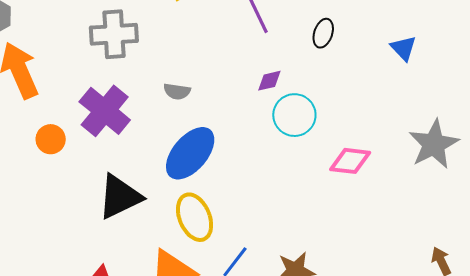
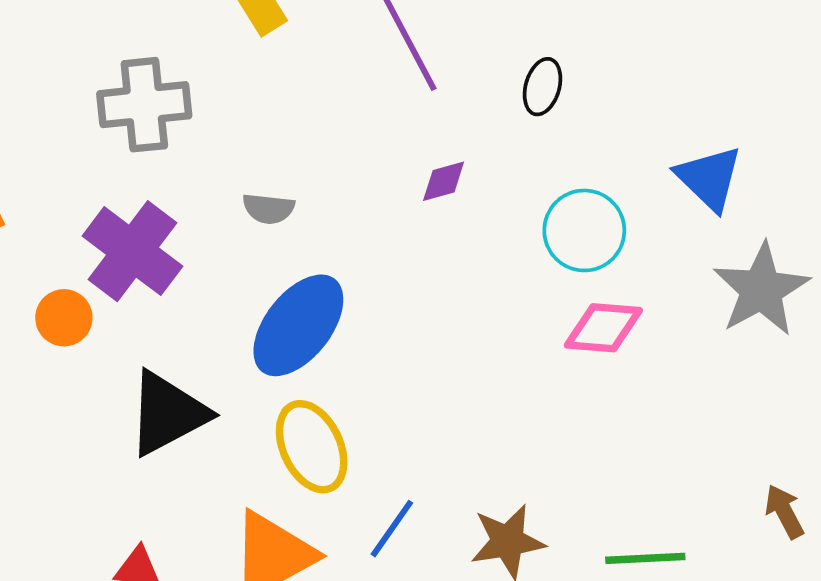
blue triangle: (403, 48) -> (709, 178), moved, size x1.4
cyan circle: (294, 115) -> (584, 230), moved
orange circle: (51, 139) -> (64, 318), moved

